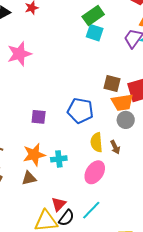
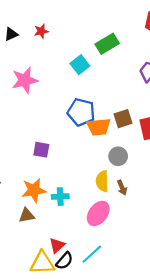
cyan square: (95, 33) -> (80, 65), moved, turned 30
brown square: (112, 84) -> (123, 119), turned -36
orange trapezoid: (122, 103) -> (99, 127), moved
blue pentagon: (80, 111) -> (81, 112), moved
gray circle: (126, 120) -> (118, 156), moved

